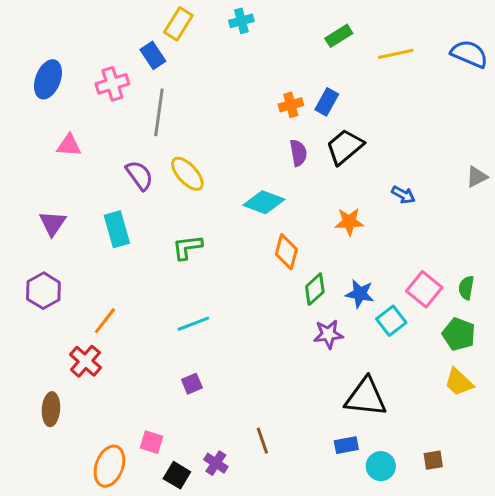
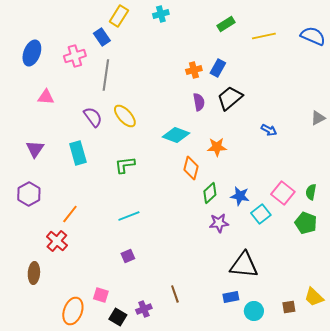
orange star: (349, 222) -> (217, 147), moved
yellow trapezoid: (459, 382) -> (314, 297), moved
purple cross: (216, 463) -> (144, 309), turned 35

